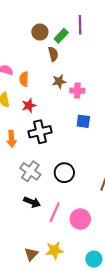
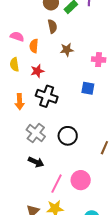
brown semicircle: (53, 54) -> (52, 26), moved
pink cross: (77, 91) -> (99, 60), moved
black cross: (40, 132) -> (47, 96), turned 30
pink line: (55, 212) -> (57, 184), moved

